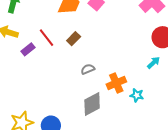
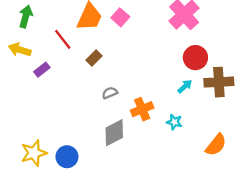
red line: (47, 38) -> (63, 39), moved
cyan star: (137, 95) -> (174, 122), moved

